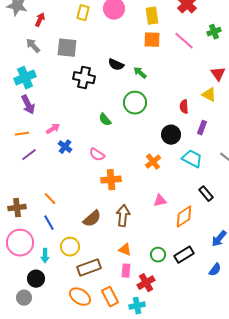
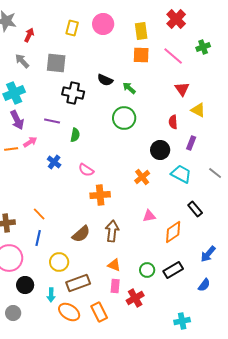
red triangle: (218, 74) -> (182, 89), moved
green semicircle: (105, 120) -> (75, 135), moved, turned -128
pink arrow: (53, 129) -> (30, 142), moved
purple line: (29, 155) -> (52, 121), moved, turned 49
blue line: (49, 223) -> (38, 238), turned 42
cyan arrow: (45, 256) -> (51, 295), moved
black circle: (36, 279) -> (25, 285), moved
cyan cross: (137, 306) -> (182, 321), moved

